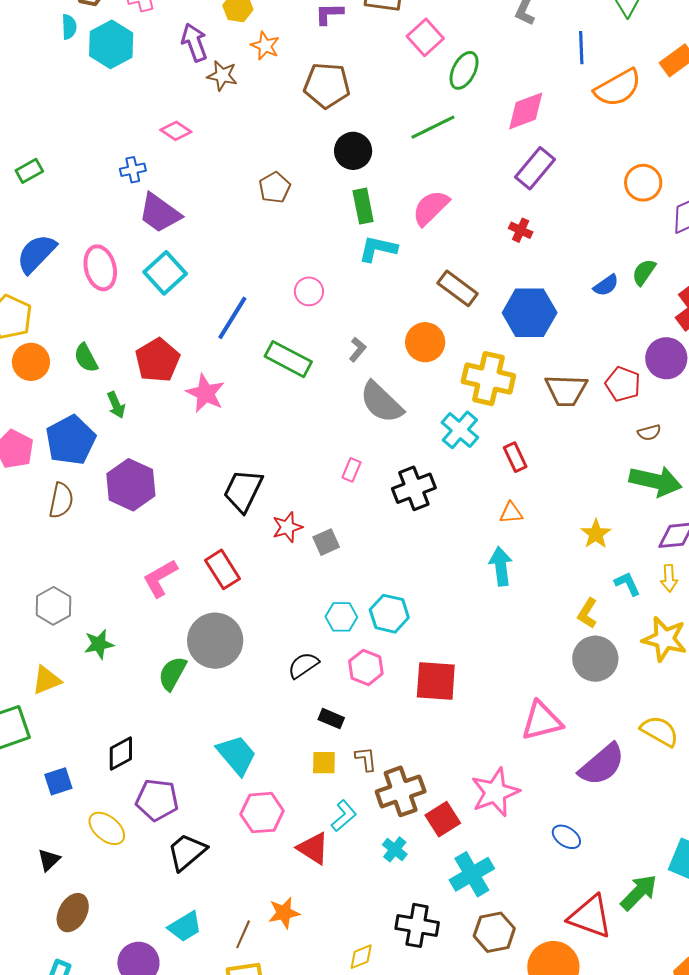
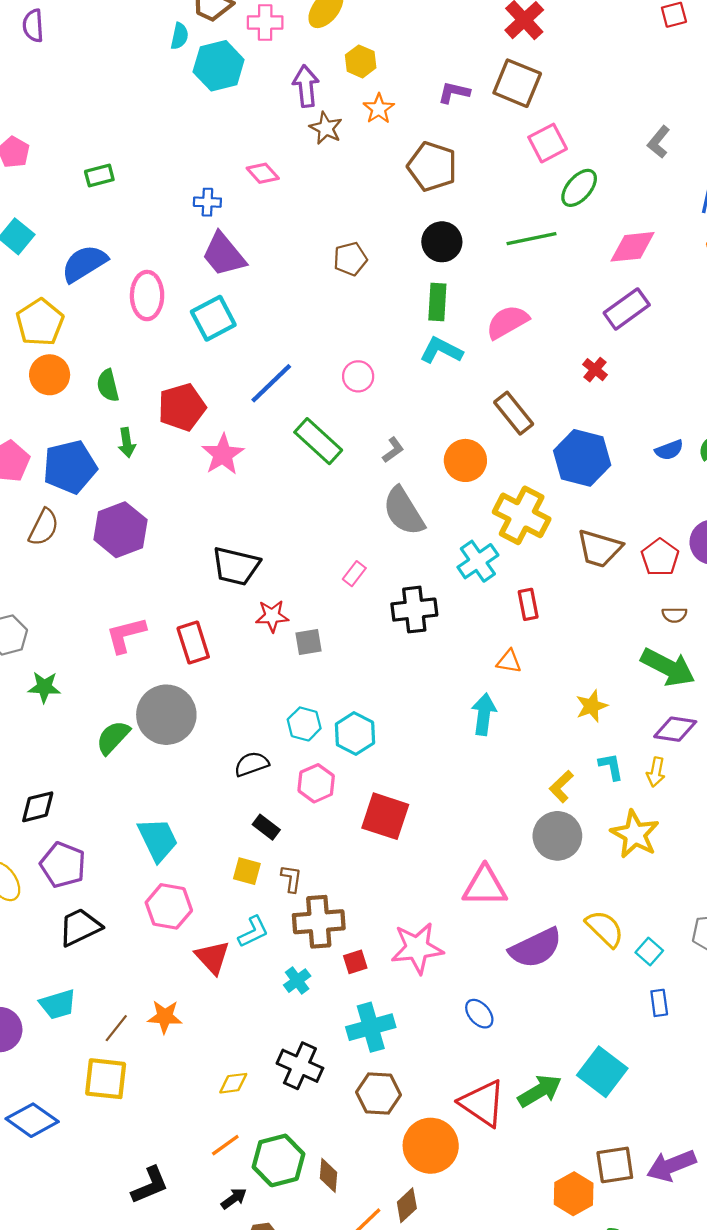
black trapezoid: (243, 491) -> (236, 566), turned -117
red square: (443, 819) -> (355, 962), size x0.7

